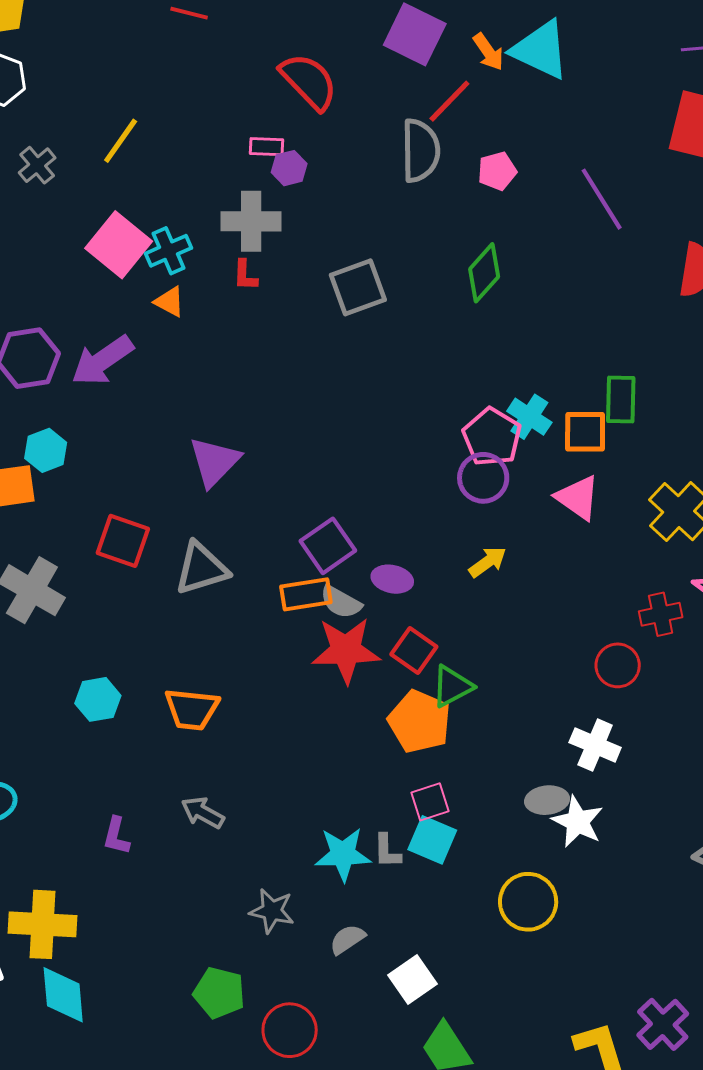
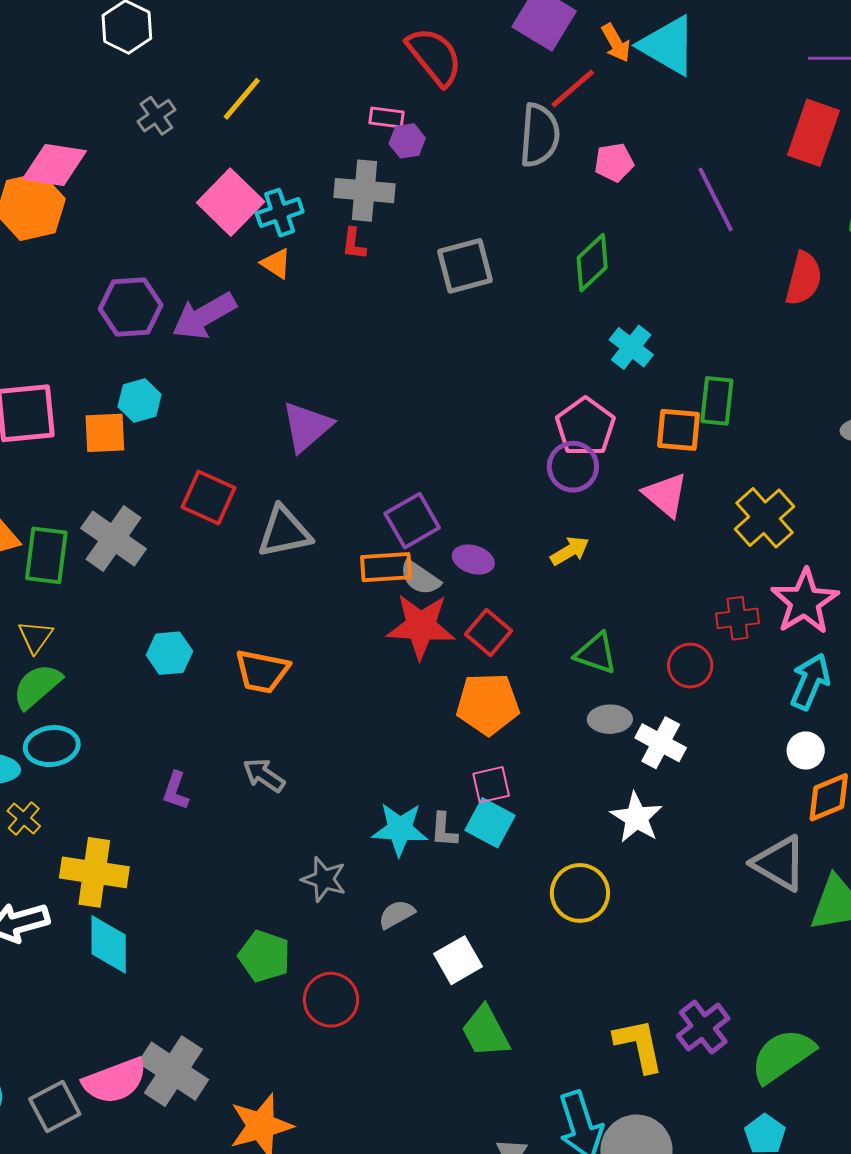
cyan cross: (529, 417) -> (631, 347), moved
green triangle: (452, 686) -> (596, 653), moved, turned 42
orange pentagon: (419, 722) -> (488, 704), turned -30
gray ellipse: (547, 800) -> (610, 719), moved

